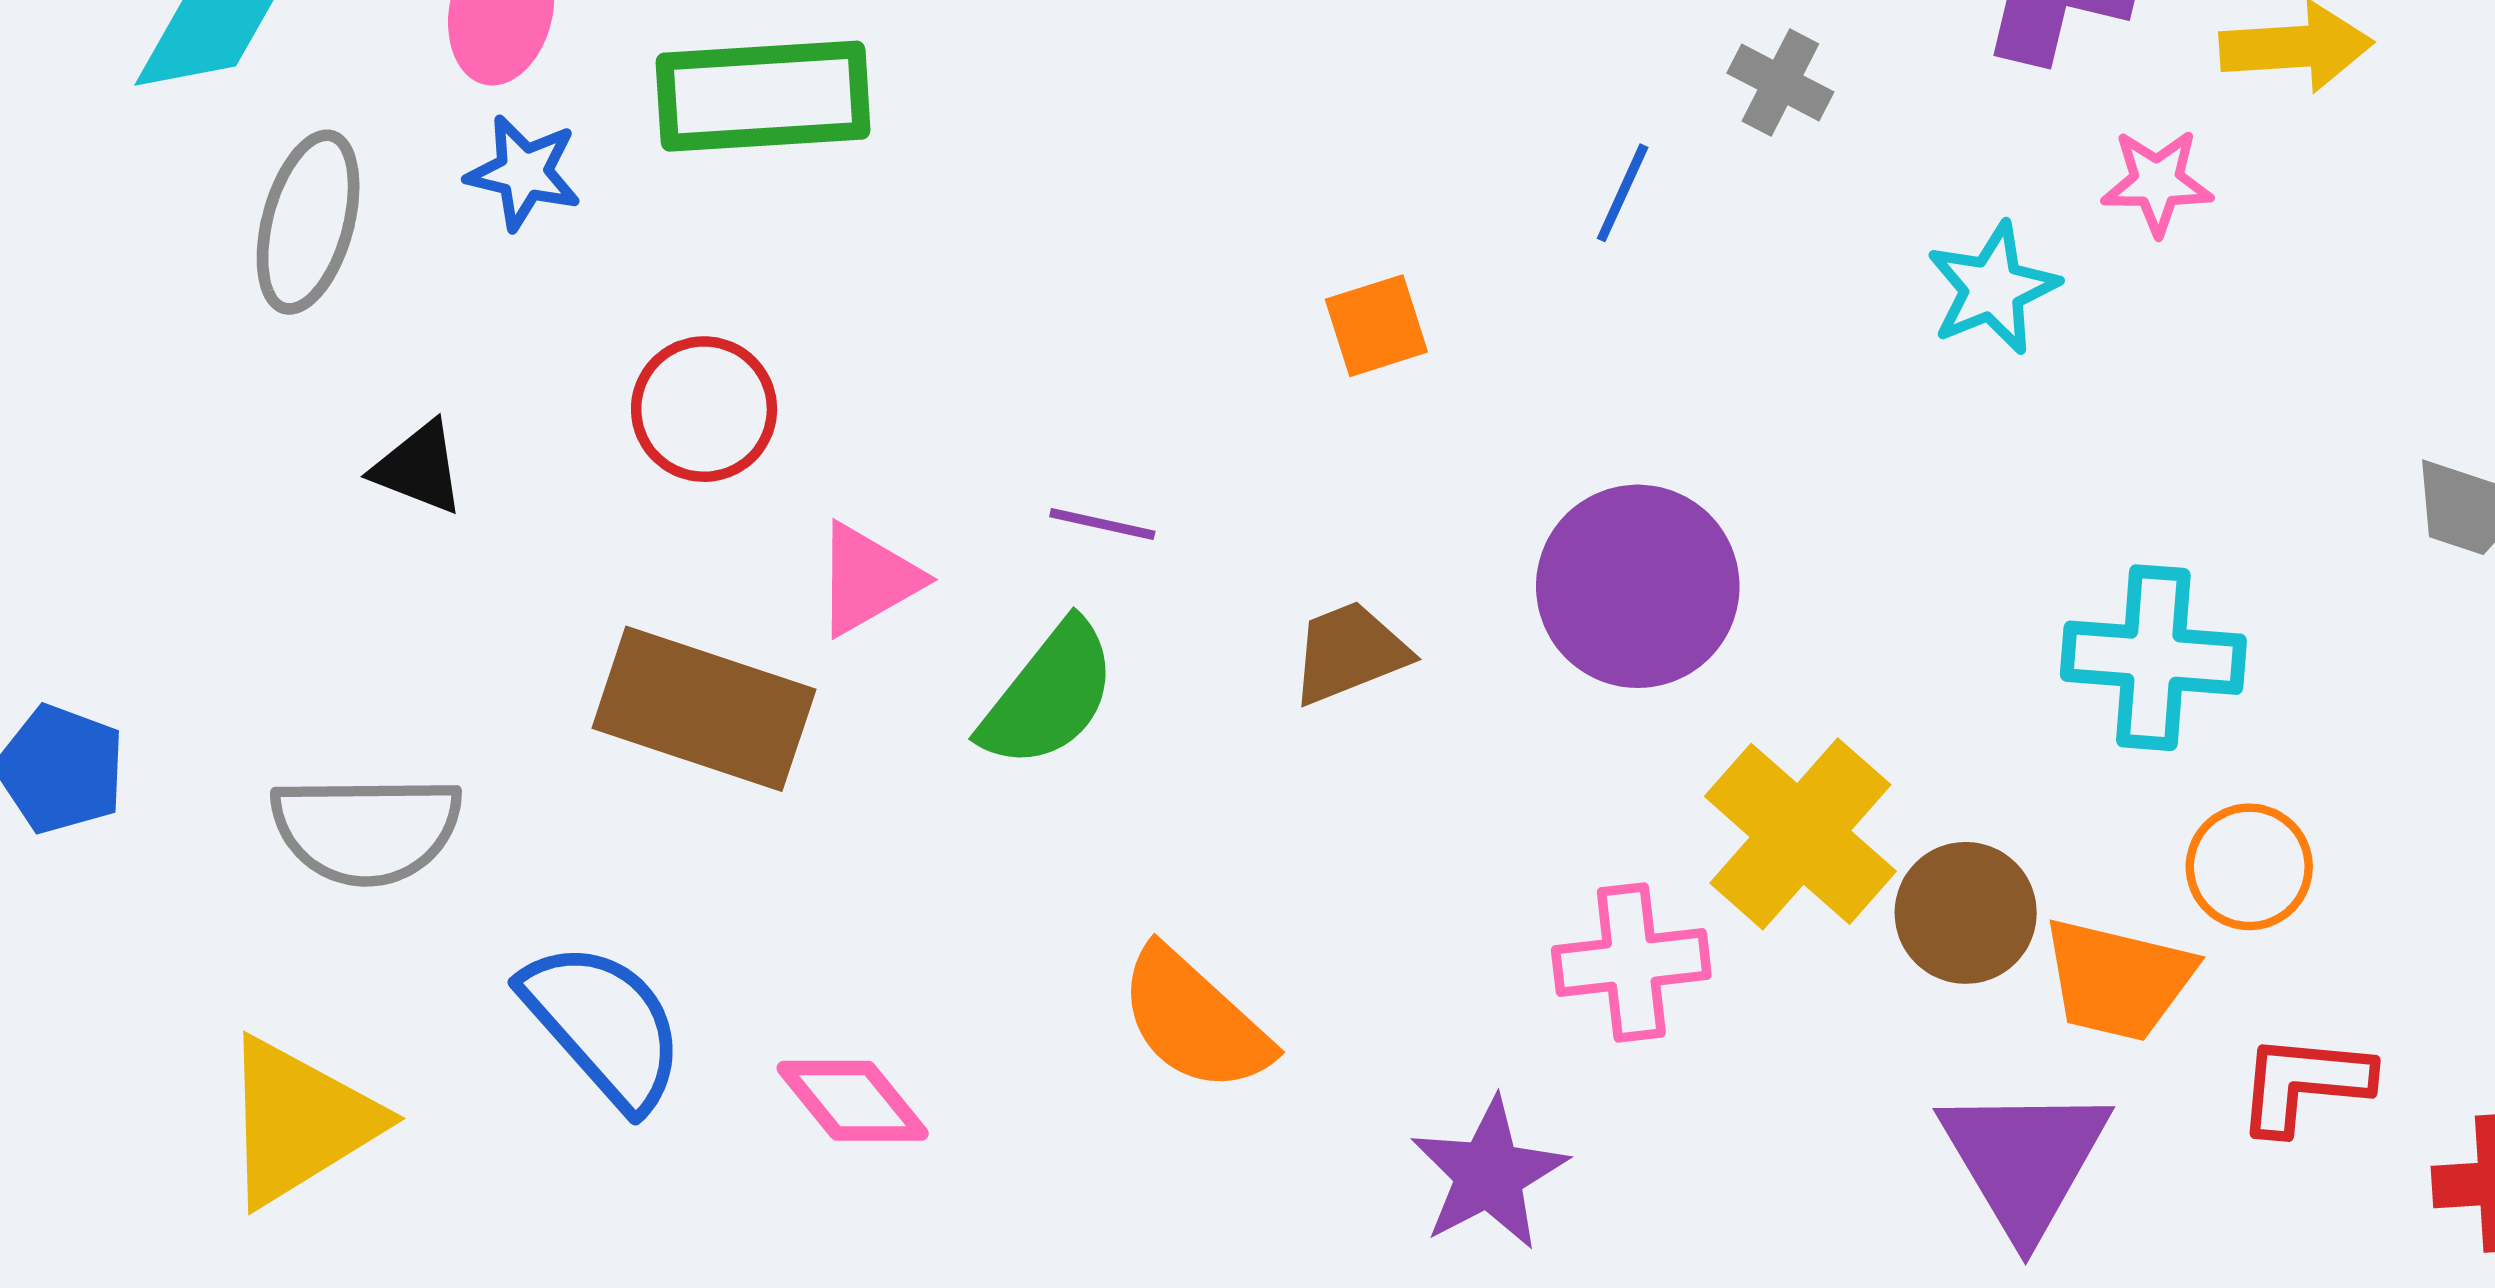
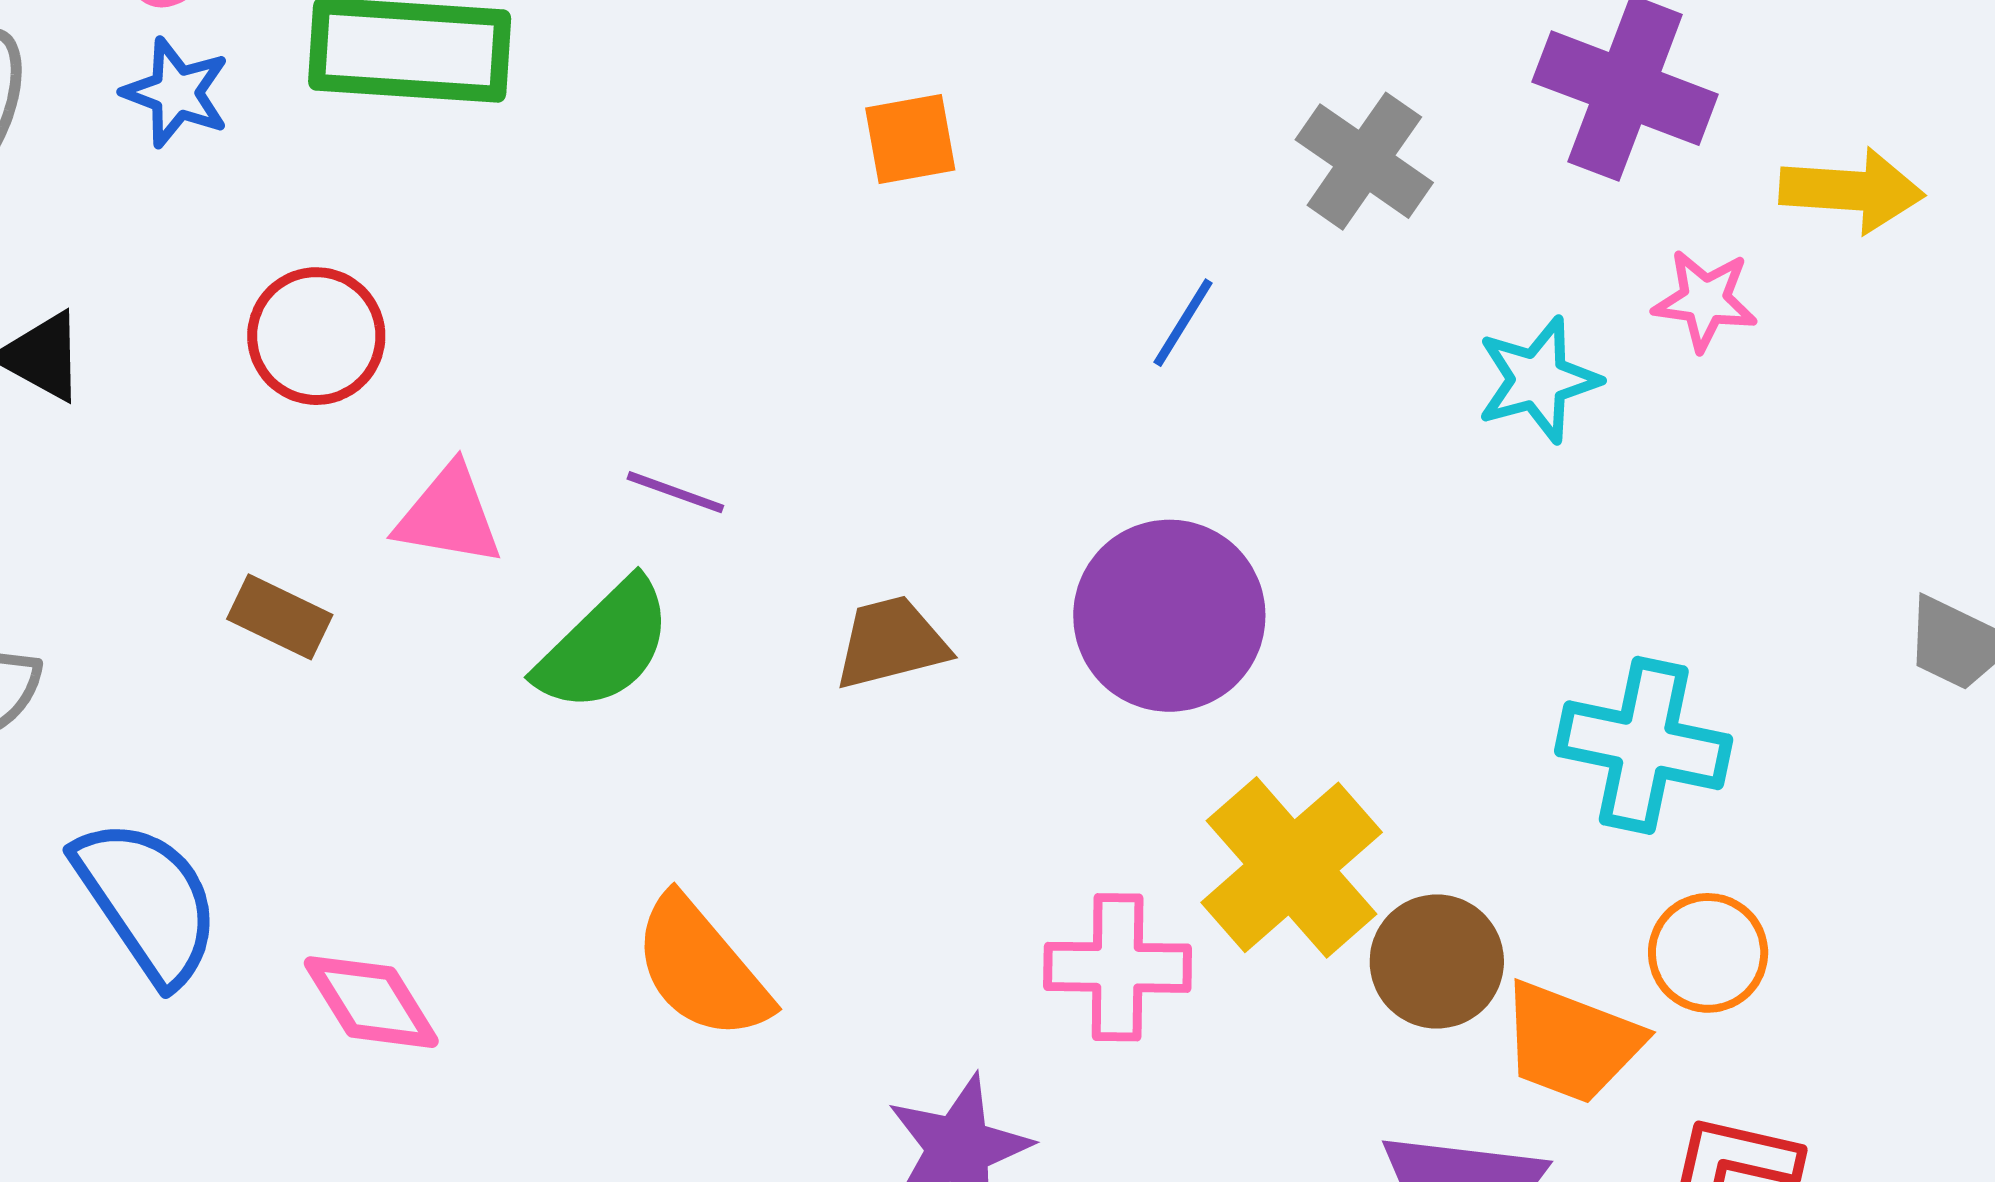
gray cross: (1780, 82) -> (1364, 161), size x1.4
blue line: (1623, 193) -> (1183, 323), moved
orange square: (1376, 326) -> (910, 139), moved
pink triangle: (868, 579) -> (449, 515), turned 32
brown rectangle: (704, 709) -> (280, 617), size x0.5

